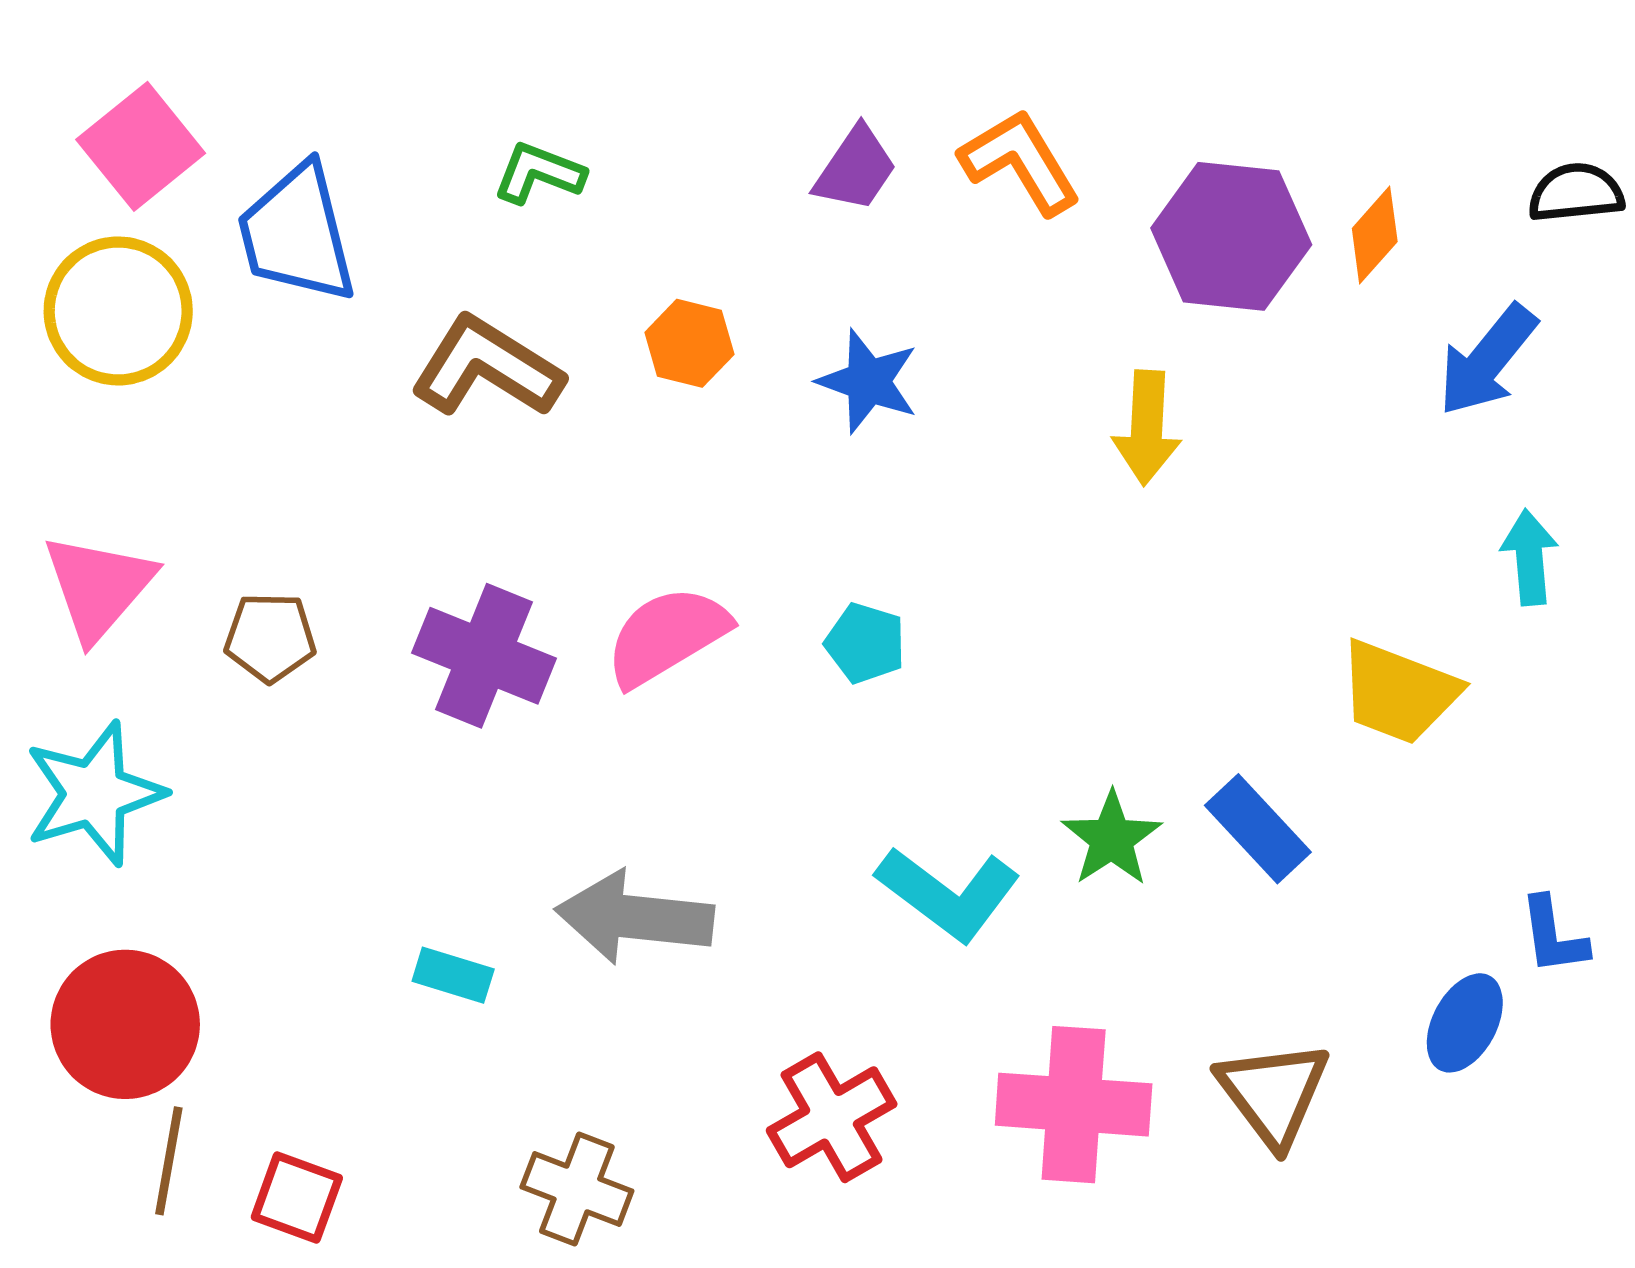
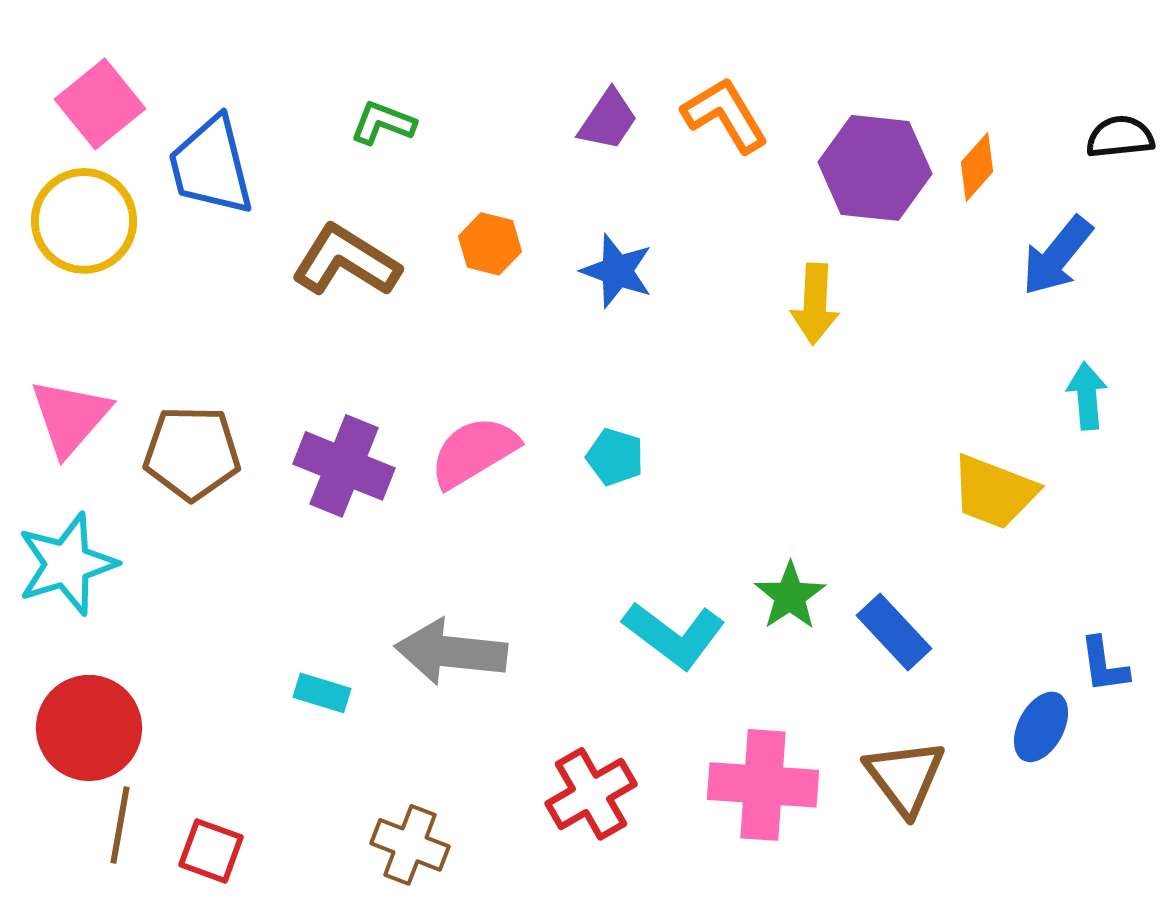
brown pentagon: (270, 637) -> (192, 453), size x1.5
blue rectangle: (1258, 829) -> (894, 632), moved

